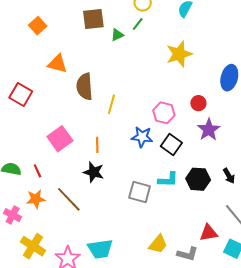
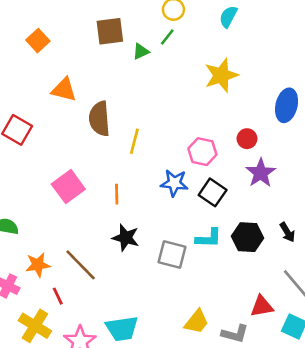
red line: (37, 171) -> (58, 296), moved
black star: (94, 172) -> (126, 238), moved

